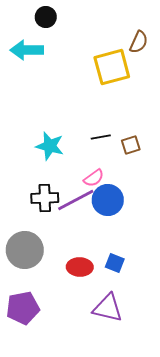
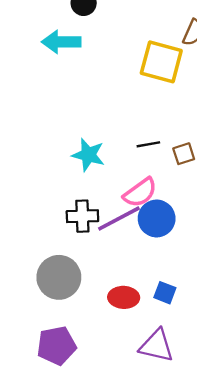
yellow square: (112, 67) -> (161, 62), turned 30
pink semicircle: (94, 178) -> (140, 193), size x1.4

